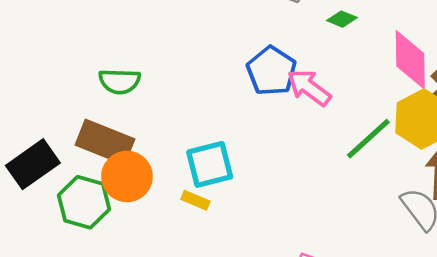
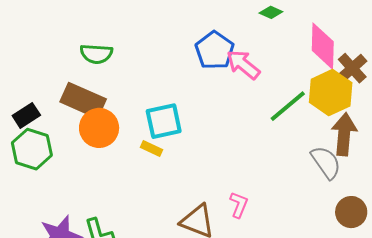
black rectangle: (33, 164) -> (26, 115), size x0.7
green hexagon: (84, 202) -> (32, 149), moved

